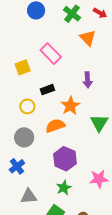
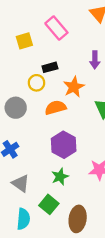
yellow circle: (27, 106) -> (37, 83), moved
gray circle: (24, 137) -> (16, 108), moved
gray triangle: (29, 196) -> (21, 183), turned 36

